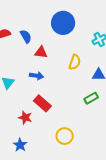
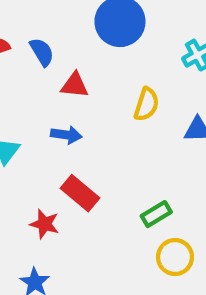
green rectangle: (91, 98) -> (156, 214), moved
yellow circle: (65, 136) -> (175, 257), moved

